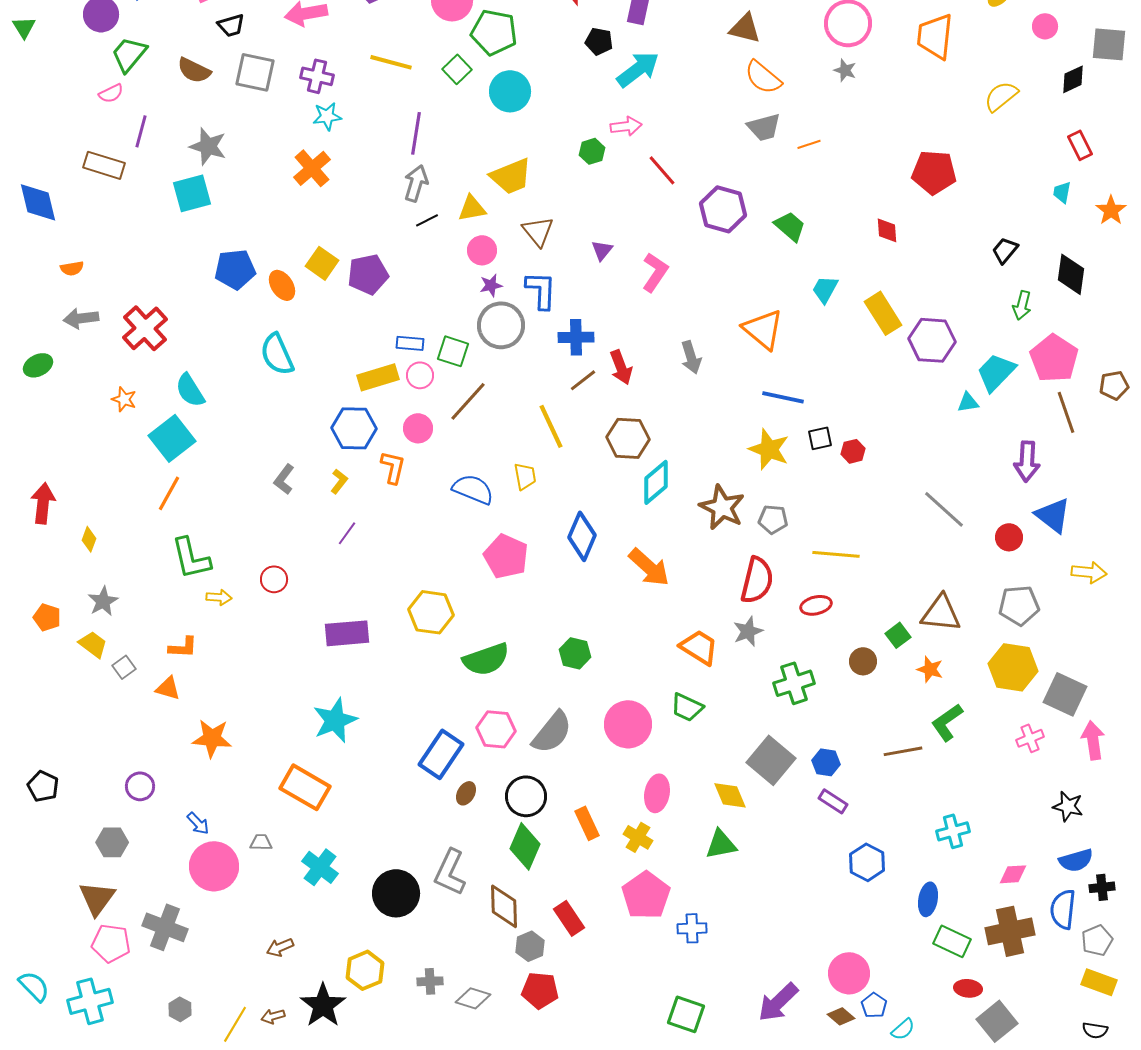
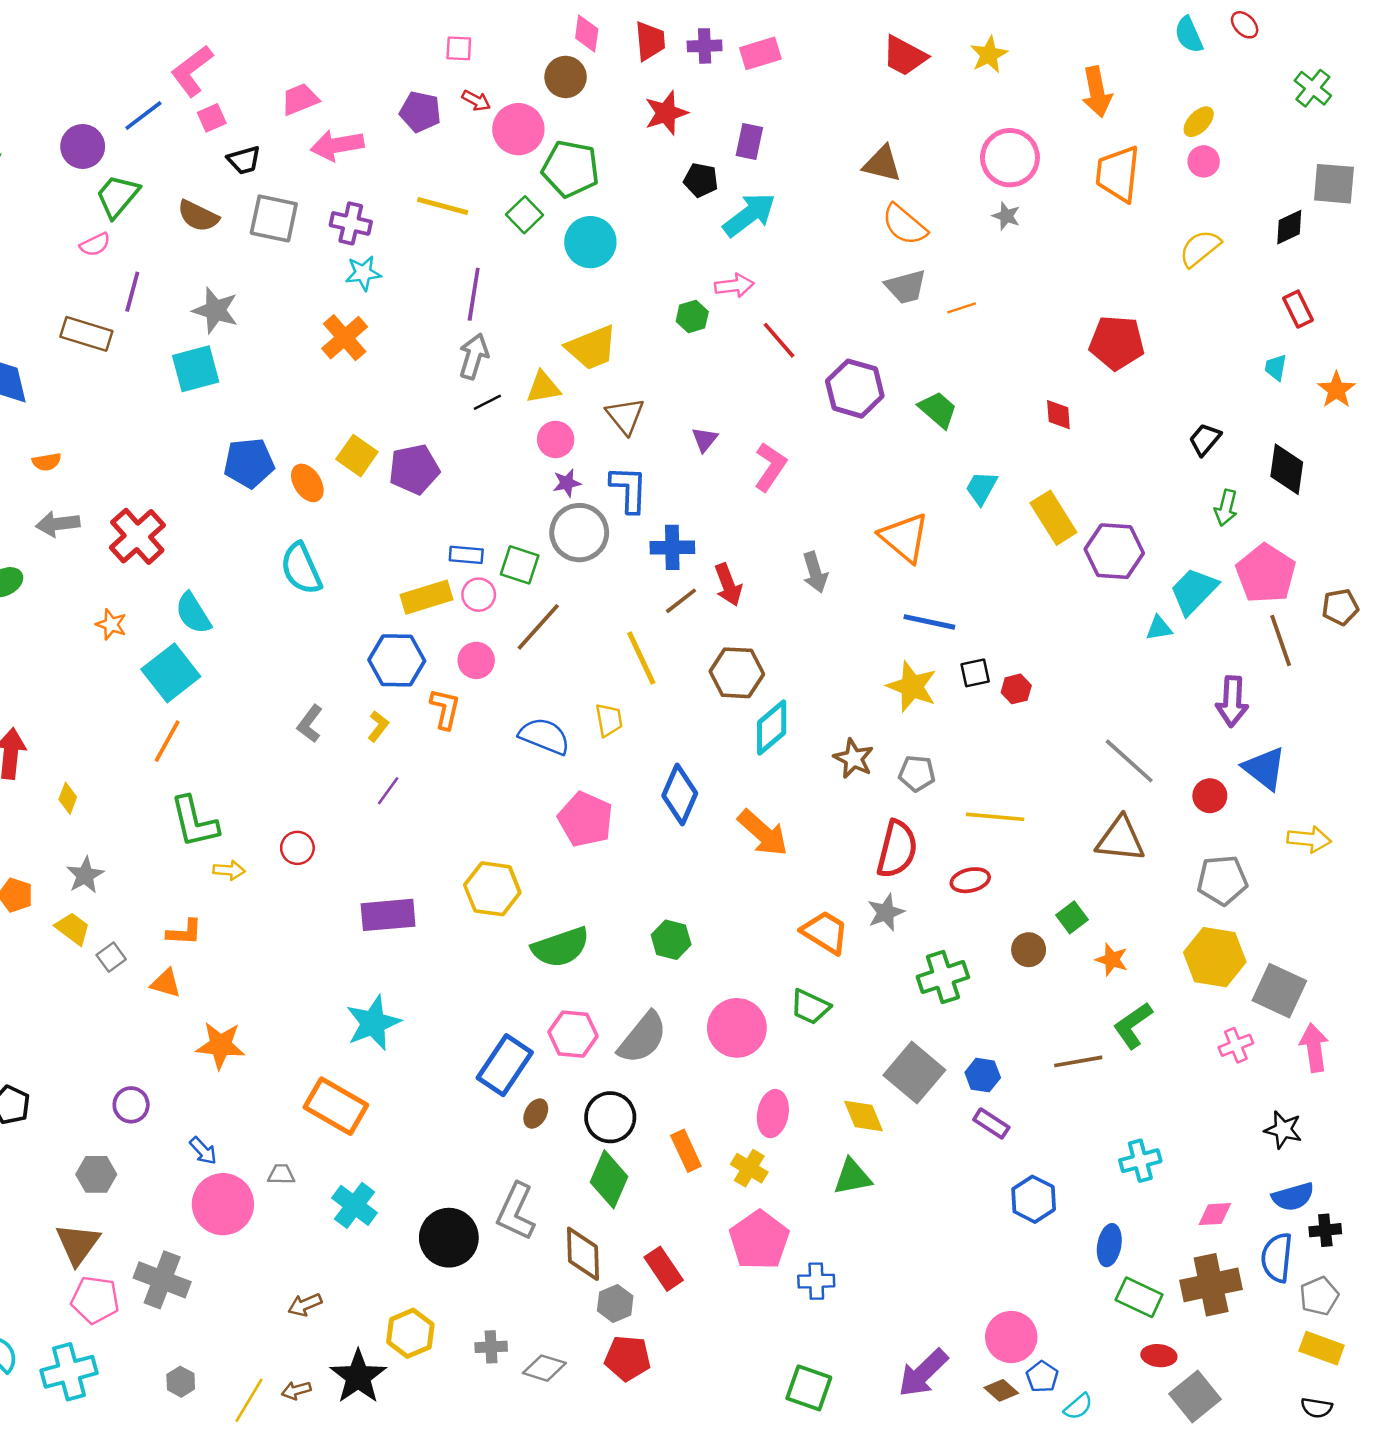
pink circle: (1045, 26) -> (1204, 161), moved
brown star: (722, 507) -> (854, 758), size x0.7
brown triangle: (941, 613) -> (1120, 839), moved

